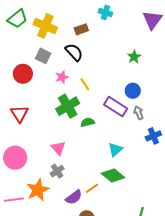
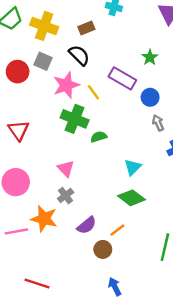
red circle: (23, 74) -> (18, 72), moved
pink star: (62, 77) -> (66, 85), size x1.6
green cross: (68, 106) -> (75, 119), turned -35
purple rectangle: (116, 107) -> (122, 78), moved
orange line: (92, 188) -> (117, 230), moved
orange star: (38, 190) -> (44, 219), turned -30

